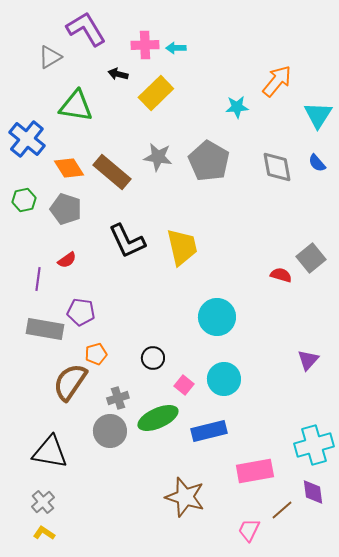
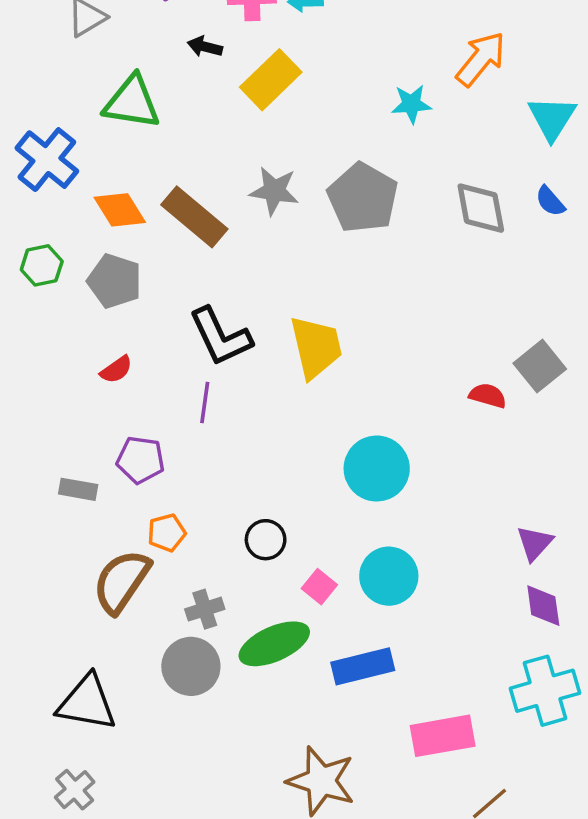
purple line: (38, 279) -> (205, 403), moved
gray rectangle: (45, 329) -> (78, 489), size x0.6
purple diamond: (313, 492) -> (543, 606), moved

